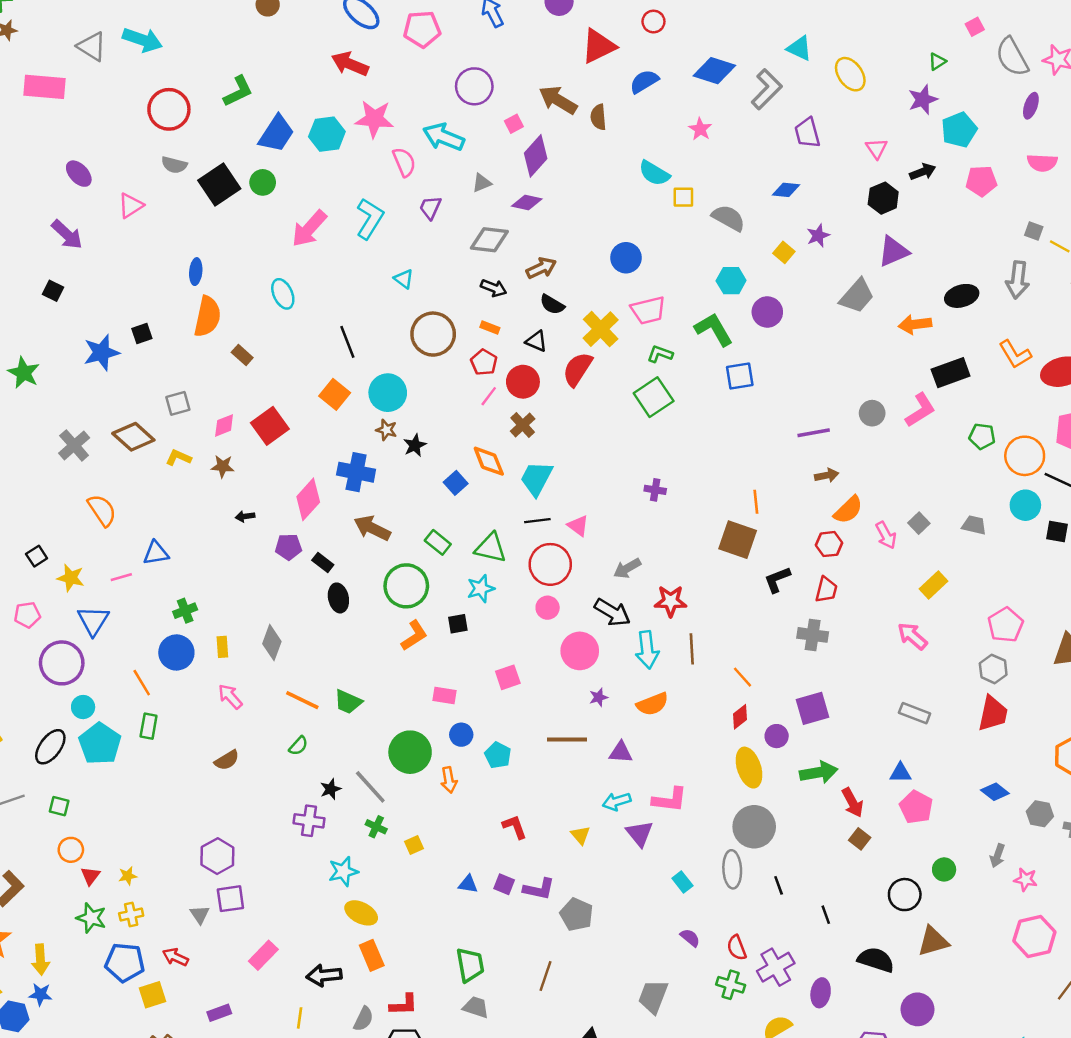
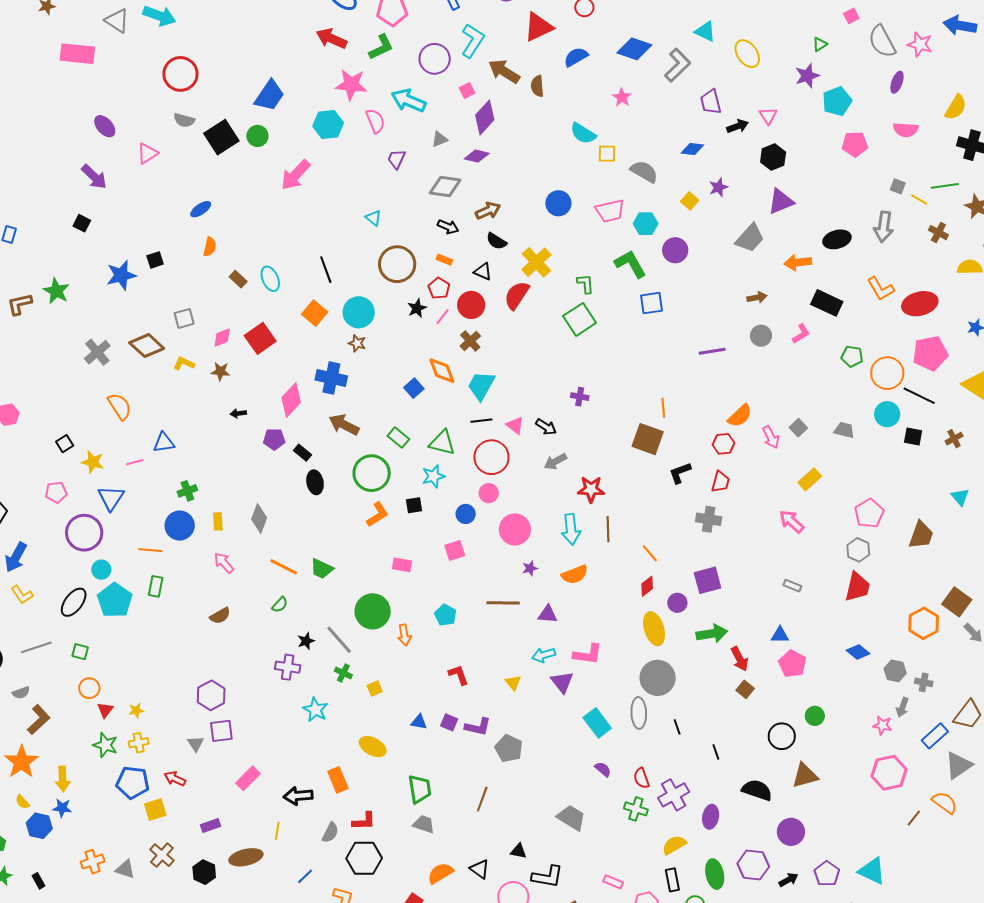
green L-shape: (238, 91) -> (381, 47), moved
cyan hexagon: (327, 134) -> (328, 125), moved
black arrow: (923, 172) -> (738, 126), moved
cyan L-shape: (370, 219) -> (473, 41), moved
blue ellipse: (196, 272) -> (201, 209), turned 50
cyan ellipse: (283, 294) -> (270, 279), moved
pink trapezoid: (648, 310) -> (610, 211), moved
orange semicircle: (207, 317) -> (210, 247), size x0.6
green L-shape: (660, 354) -> (585, 284), turned 65
black rectangle: (951, 373) -> (827, 303), turned 44
pink L-shape: (920, 410) -> (801, 334), size x0.7
black star: (415, 445) -> (417, 308), moved
brown arrow: (827, 475) -> (757, 297), moved
black arrow: (612, 612) -> (546, 427), moved, size x0.7
orange line: (142, 683) -> (150, 550), turned -55
gray rectangle: (915, 713) -> (792, 586), size x0.7
blue circle: (461, 735) -> (466, 514), moved
gray arrow: (997, 856) -> (902, 707), moved
cyan star: (343, 871) -> (316, 710), turned -30
cyan rectangle: (682, 882) -> (597, 723), size x1.6
yellow ellipse: (361, 913) -> (373, 747), moved
gray trapezoid: (653, 997) -> (571, 818), turned 100

